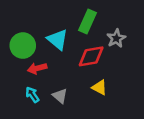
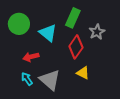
green circle: (23, 46) -> (19, 24), moved
red diamond: (91, 56) -> (76, 47), turned -45
gray triangle: (60, 96) -> (50, 80), size x1.6

